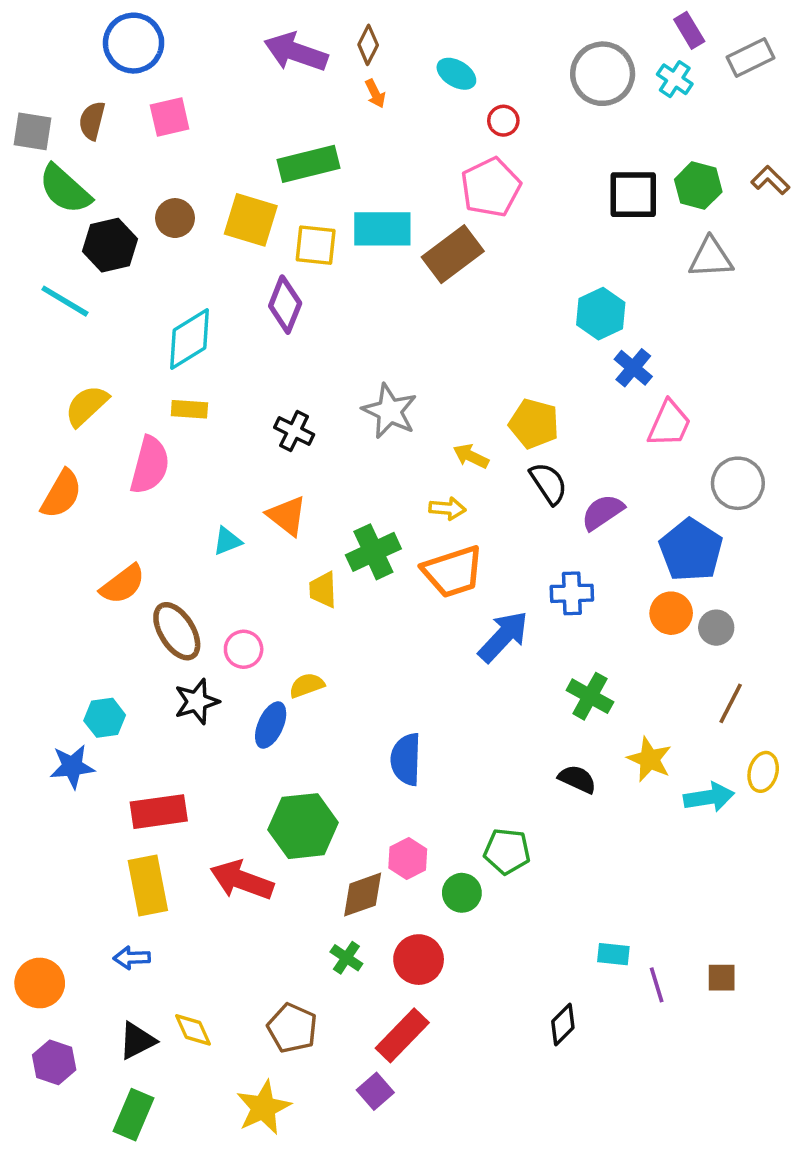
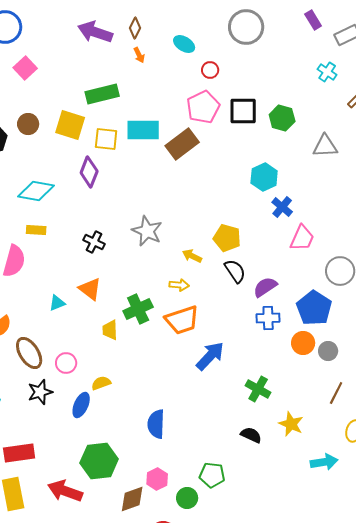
gray circle: (603, 74) -> (246, 27), moved
cyan cross: (675, 79) -> (327, 72), moved
pink square: (170, 117) -> (25, 68), turned -30
green hexagon: (698, 186) -> (282, 118), moved
black square: (633, 195) -> (243, 111), moved
cyan diamond: (189, 339) -> (36, 191), turned 42
blue cross: (572, 593) -> (268, 318), moved
cyan arrow: (709, 797) -> (324, 462), moved

